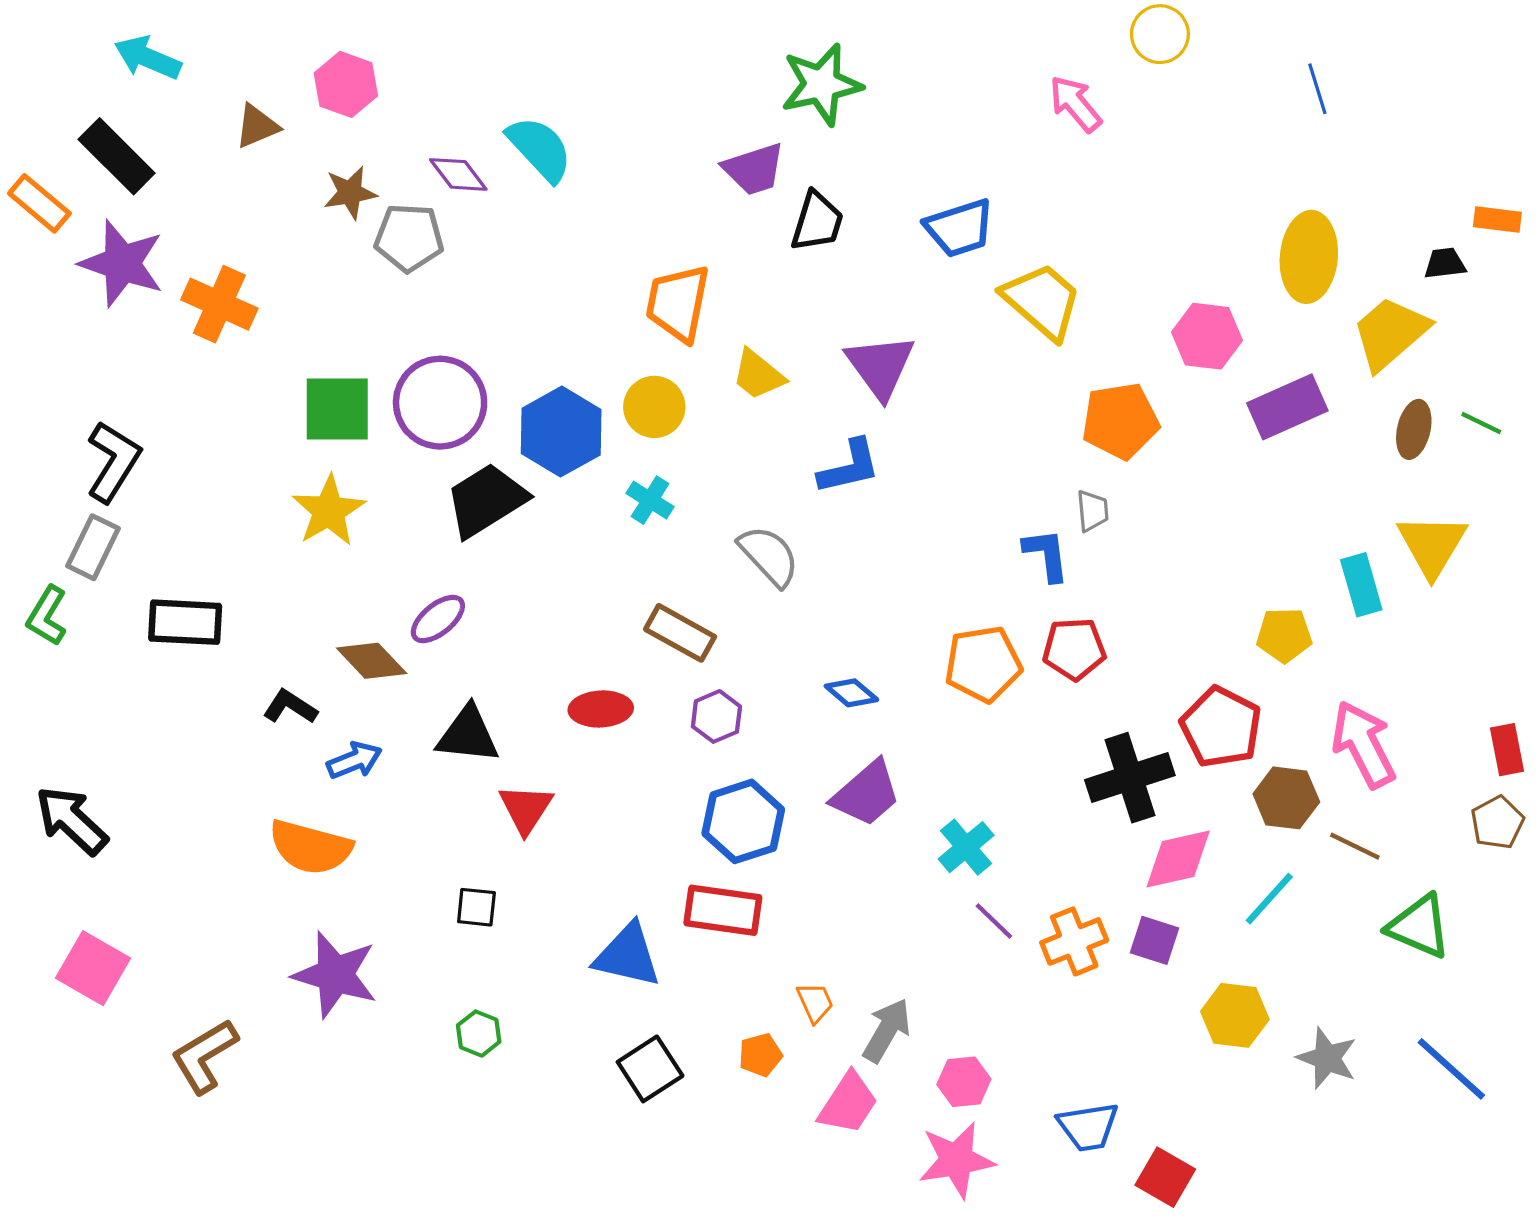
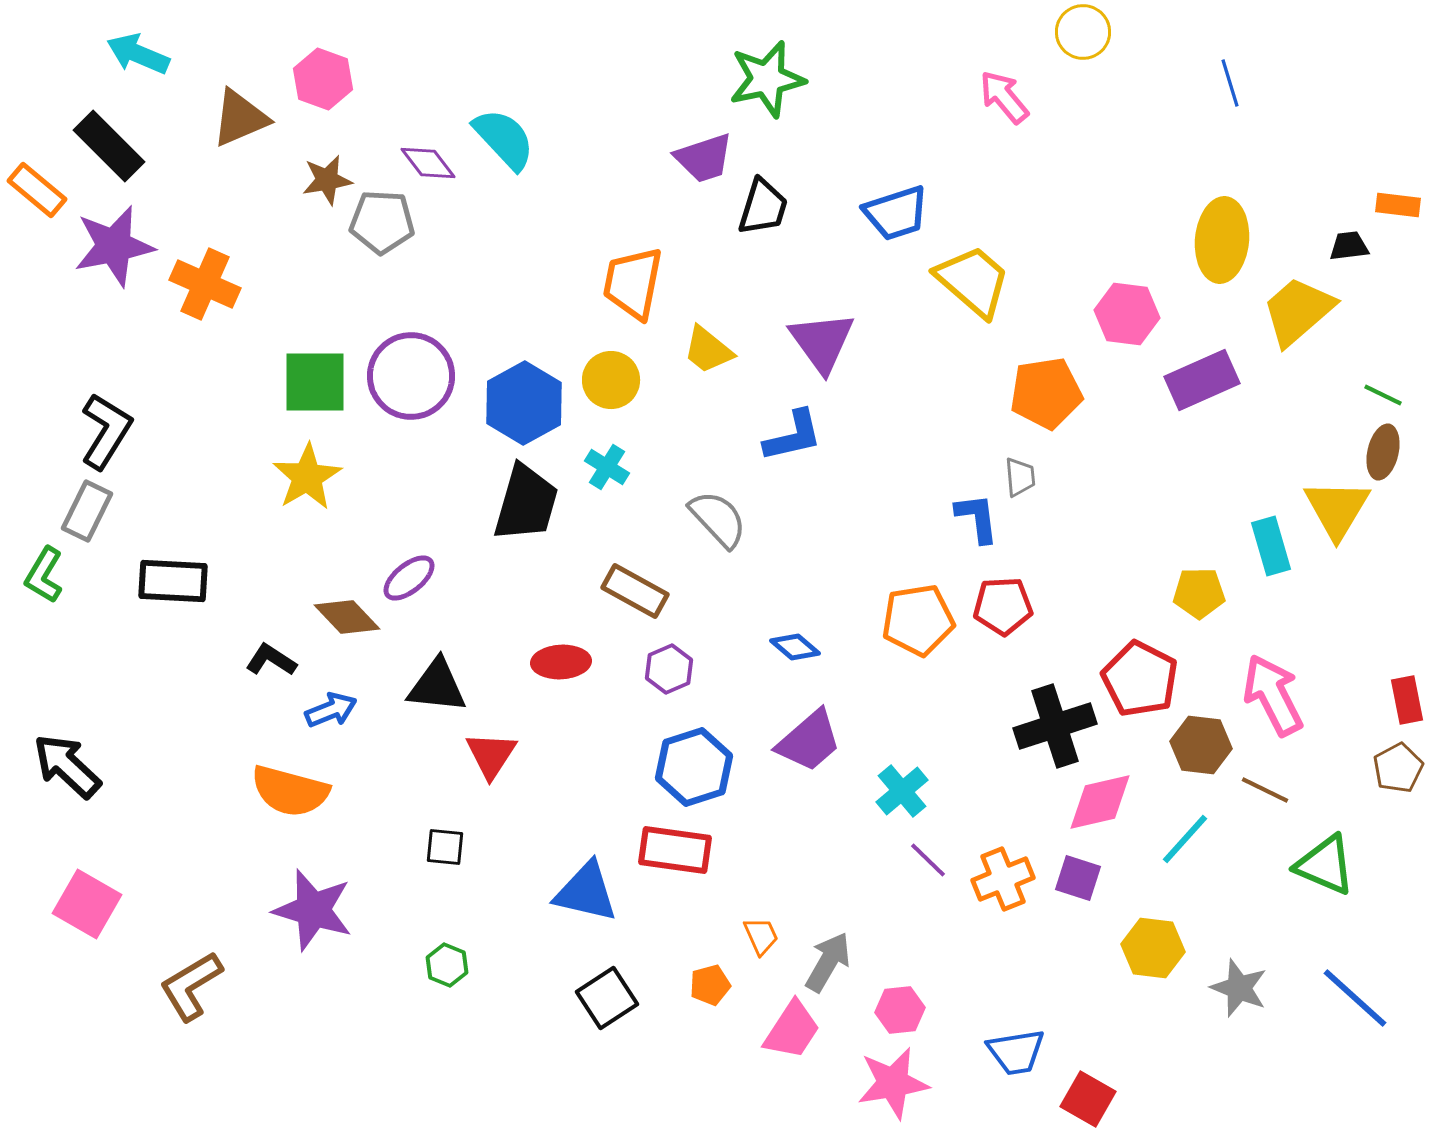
brown triangle: (257, 126) -> (240, 118), size x1.4
purple star: (122, 263) -> (114, 246), turned -30
brown ellipse: (1414, 429) -> (1383, 452), moved
black trapezoid: (486, 500) -> (526, 503), moved, turned 138

